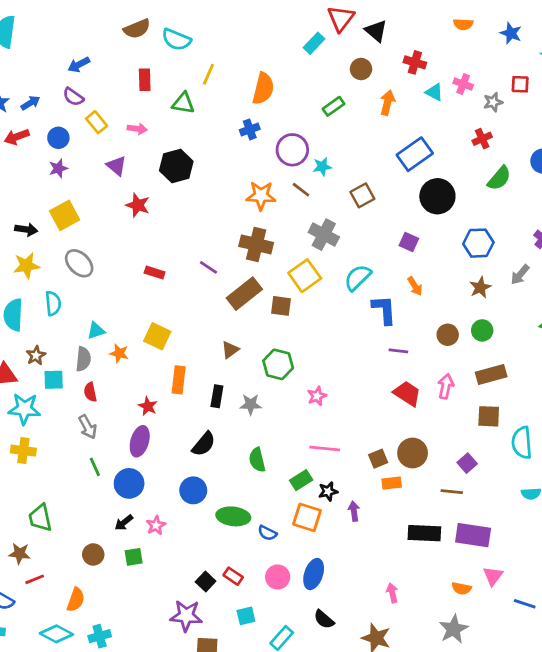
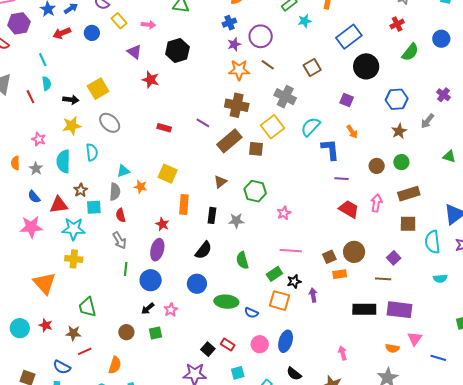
cyan star: (322, 167) -> (305, 21), moved
purple star: (58, 168) -> (234, 44), moved
green line: (95, 467) -> (126, 269), turned 32

